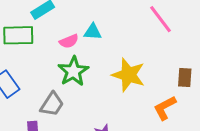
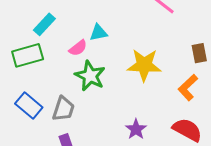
gray trapezoid: (52, 104) -> (63, 109), moved

